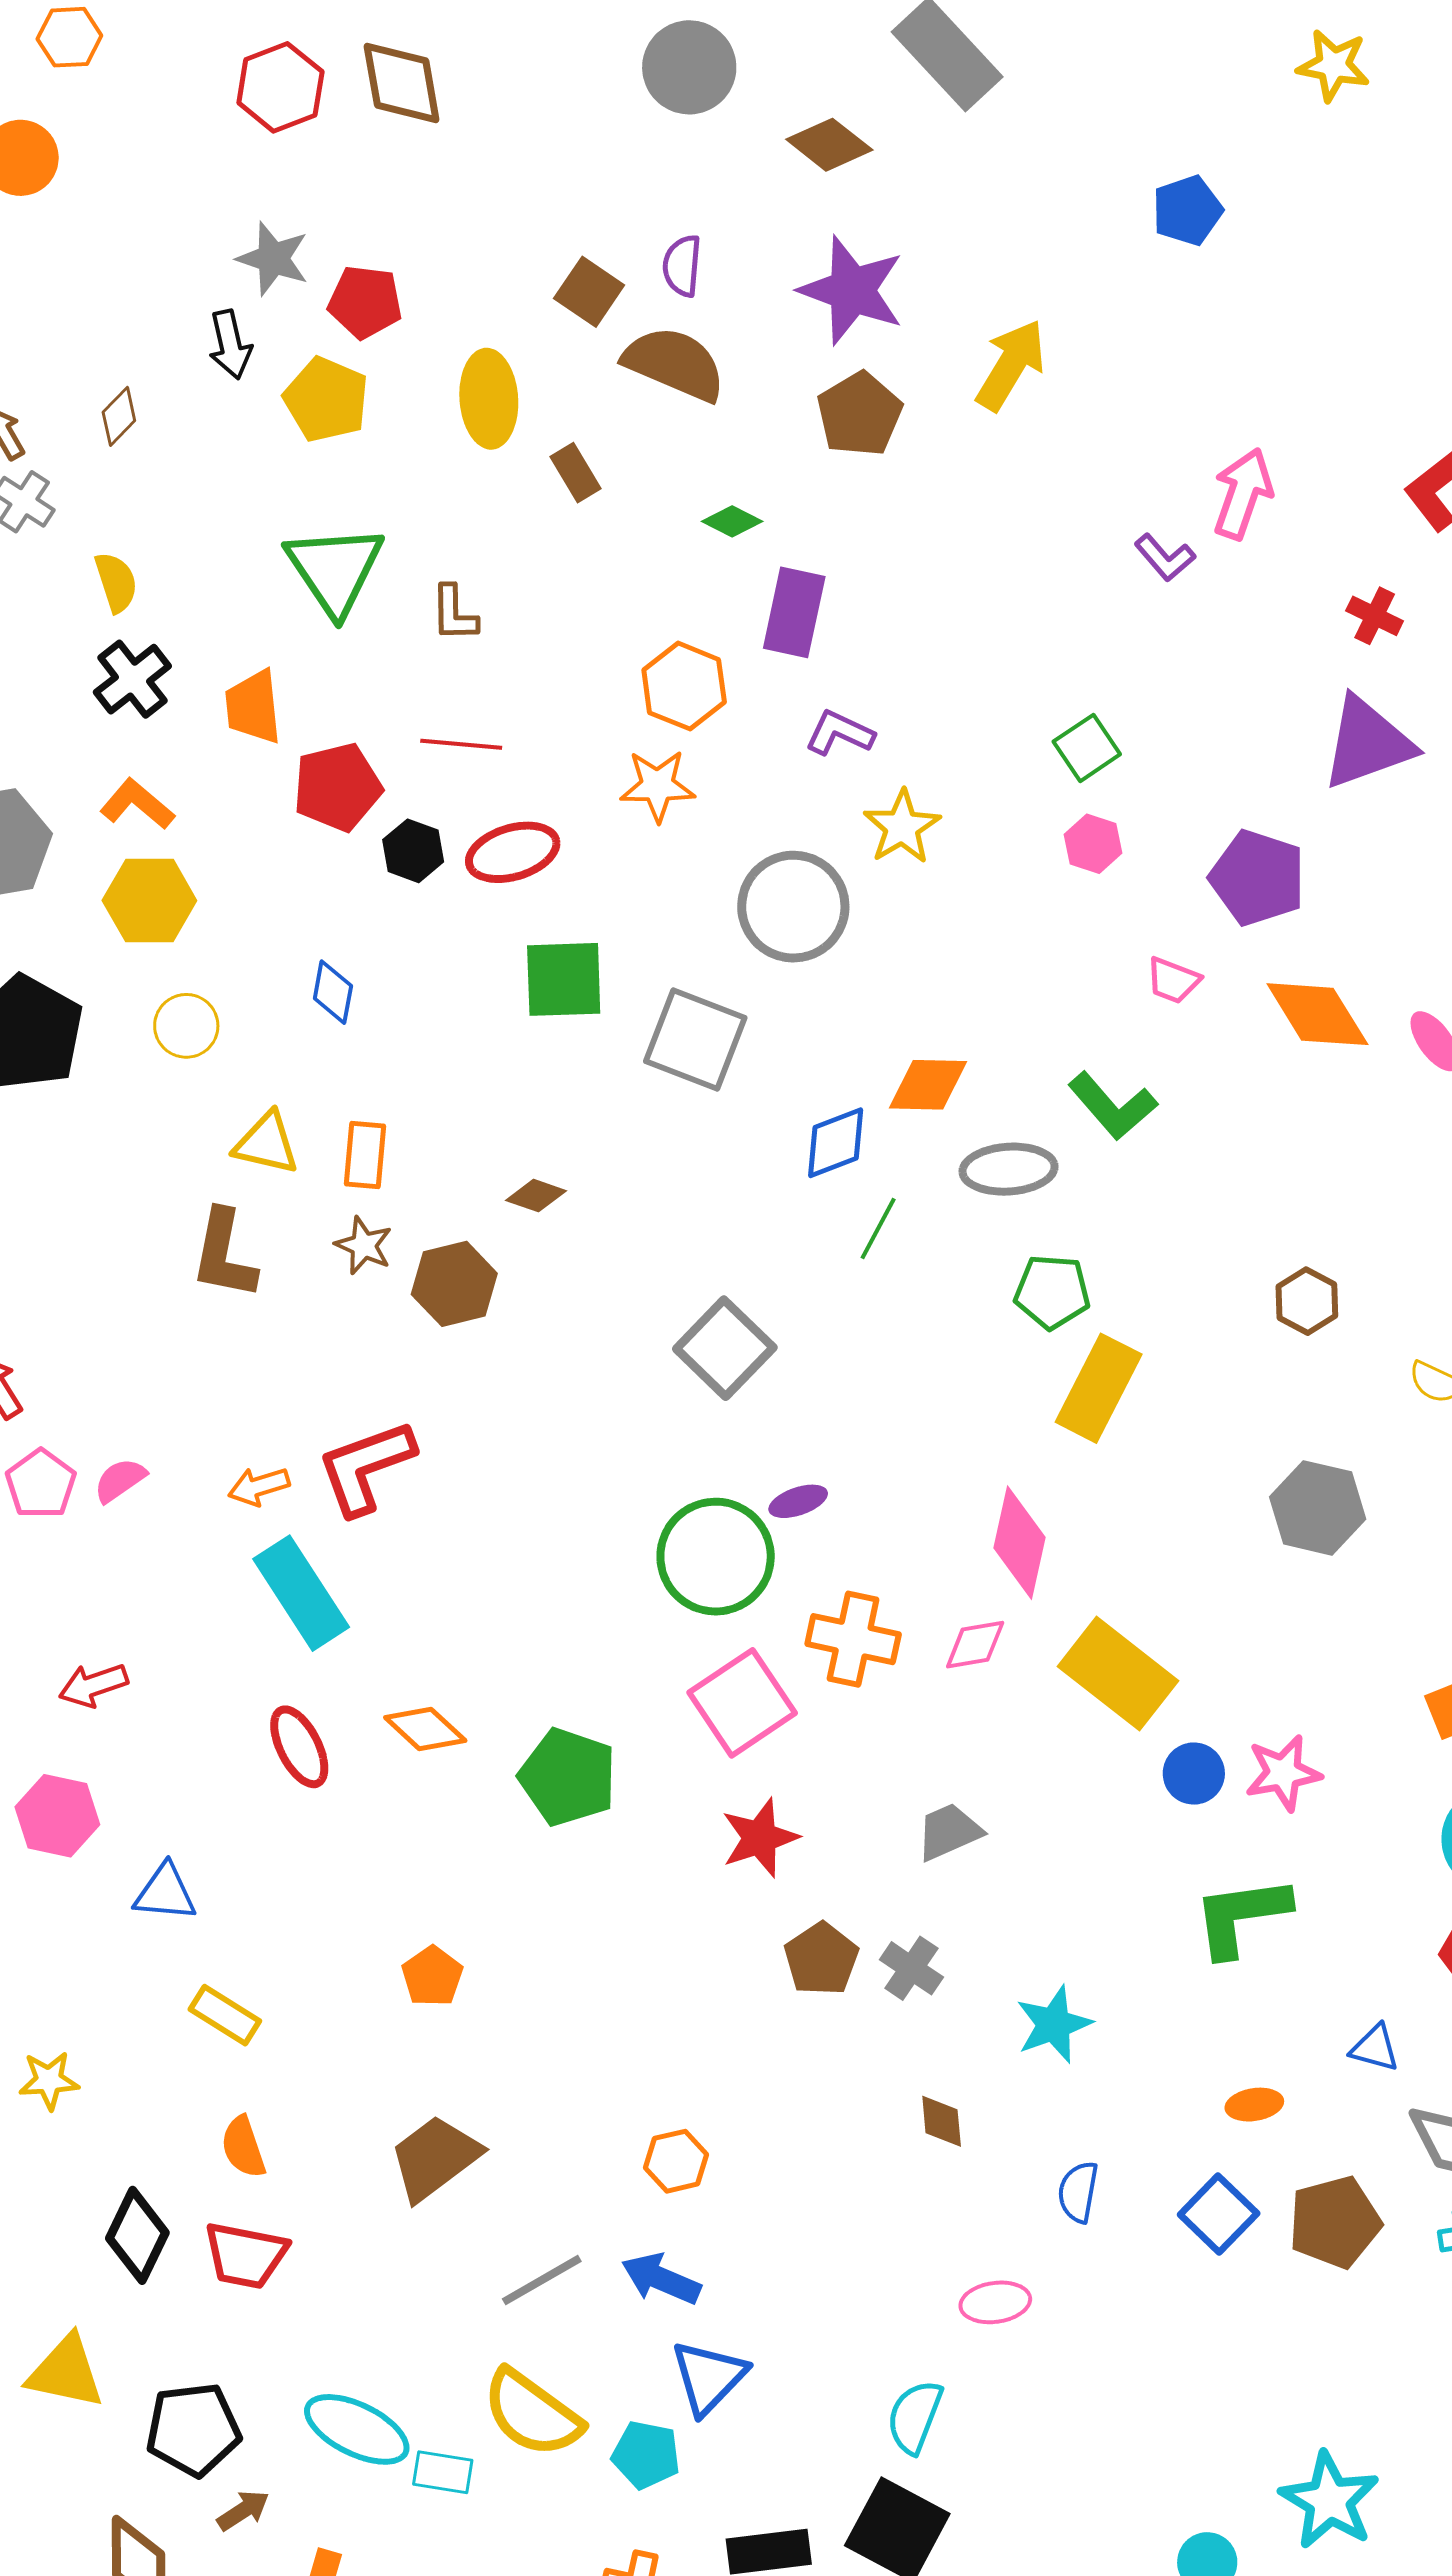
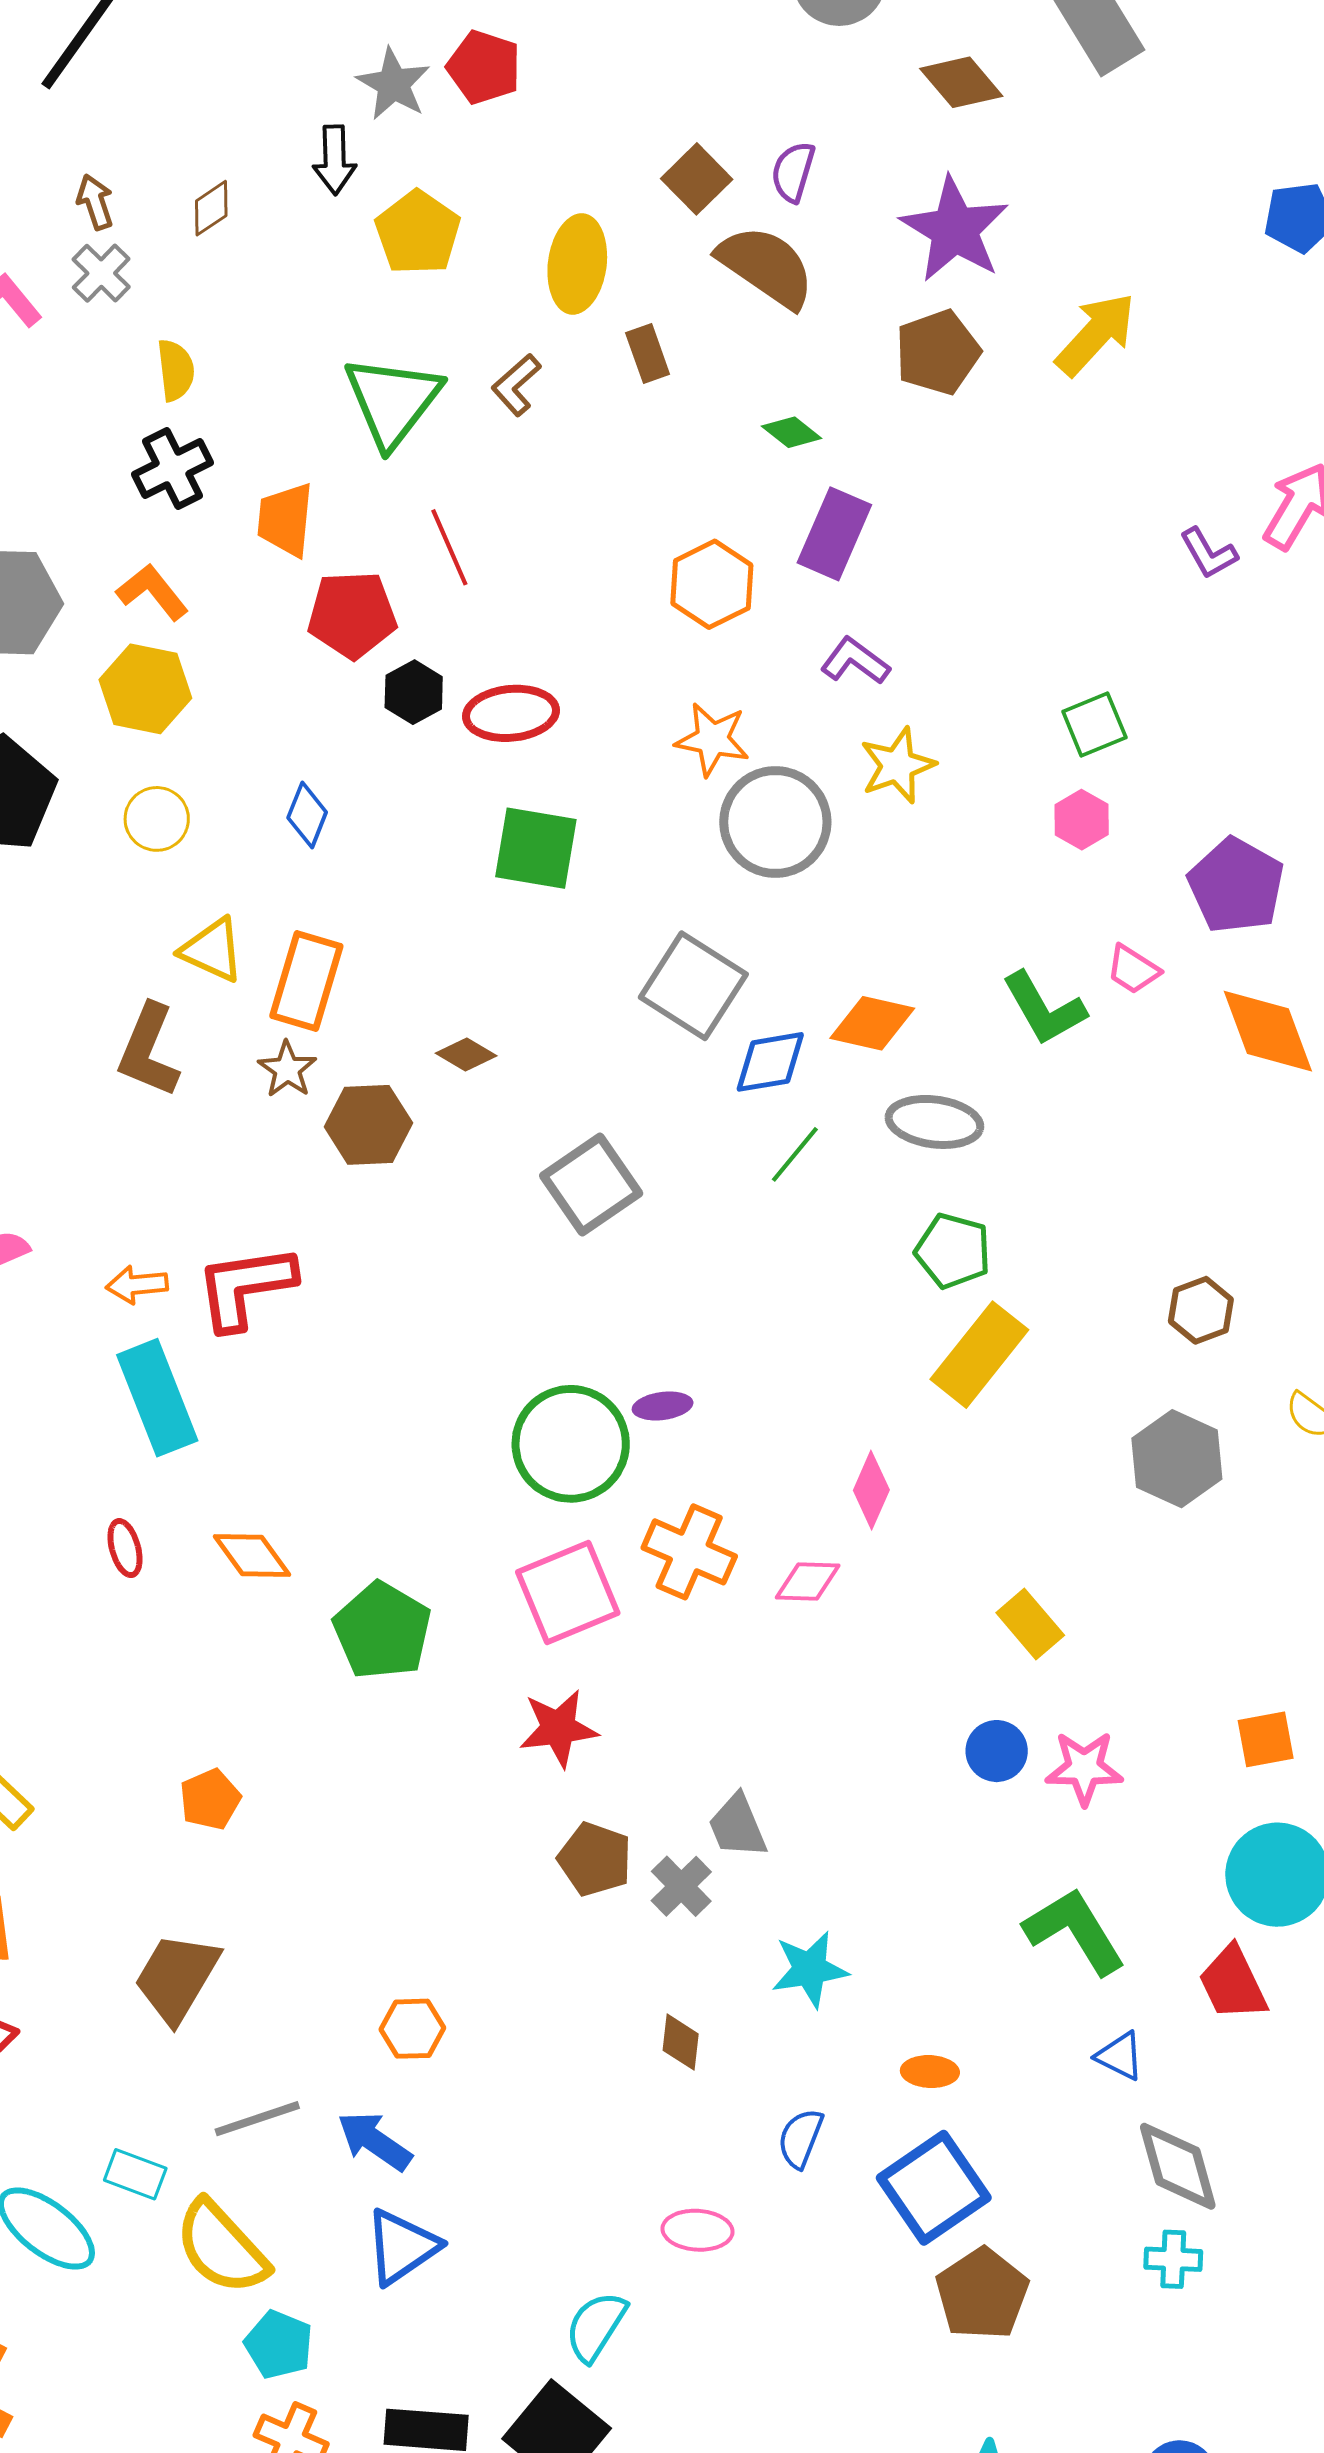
red pentagon: (365, 302) -> (484, 67), moved
brown L-shape: (454, 613) -> (516, 385), moved, turned 38
red line: (461, 744) -> (449, 547), moved, turned 50
orange star: (657, 786) -> (712, 739), moved
gray square: (695, 1039) -> (693, 986), moved
green L-shape: (1113, 1106) -> (1044, 1009), moved
orange rectangle: (365, 1155) -> (306, 981), size x1.4
gray square: (725, 1348) -> (591, 1184), moved
gray hexagon: (1318, 1508) -> (1177, 1459), moved
pink diamond: (1019, 1543) -> (871, 1490), size x0.7
yellow rectangle: (1118, 1674) -> (1030, 1624), moved, size x0.6
red ellipse: (299, 1747) -> (125, 1548), size x0.7
gray trapezoid: (949, 1832) -> (737, 1826), moved, turned -100
green L-shape: (1241, 1916) -> (1075, 1931), moved, turned 55
brown pentagon: (821, 1959) -> (595, 1859), turned -30
orange ellipse: (1254, 2105) -> (930, 2072), moved
brown trapezoid: (435, 2158) -> (177, 1978), turned -34
blue square: (1219, 2214) -> (934, 2188), size x1.4
brown pentagon: (1335, 2222) -> (982, 2294), moved, turned -30
cyan pentagon: (646, 2455) -> (279, 2345), moved
cyan rectangle: (443, 2472) -> (135, 2174), moved

